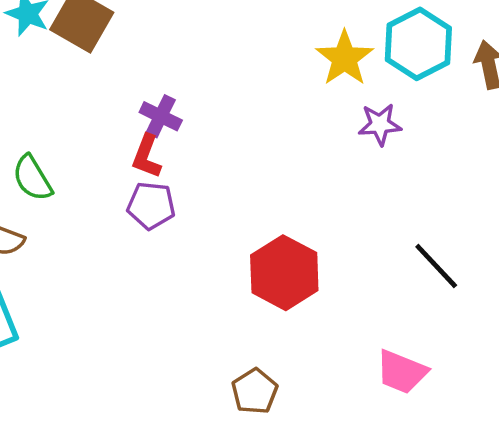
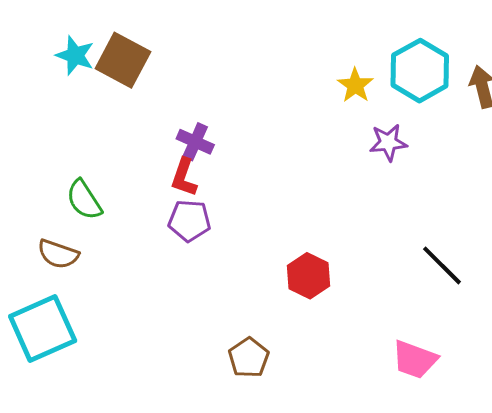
yellow star: (345, 58) -> (355, 85), size x0.7
red hexagon: (284, 273) -> (309, 276), size x0.7
brown pentagon: (255, 391) -> (249, 358), moved

